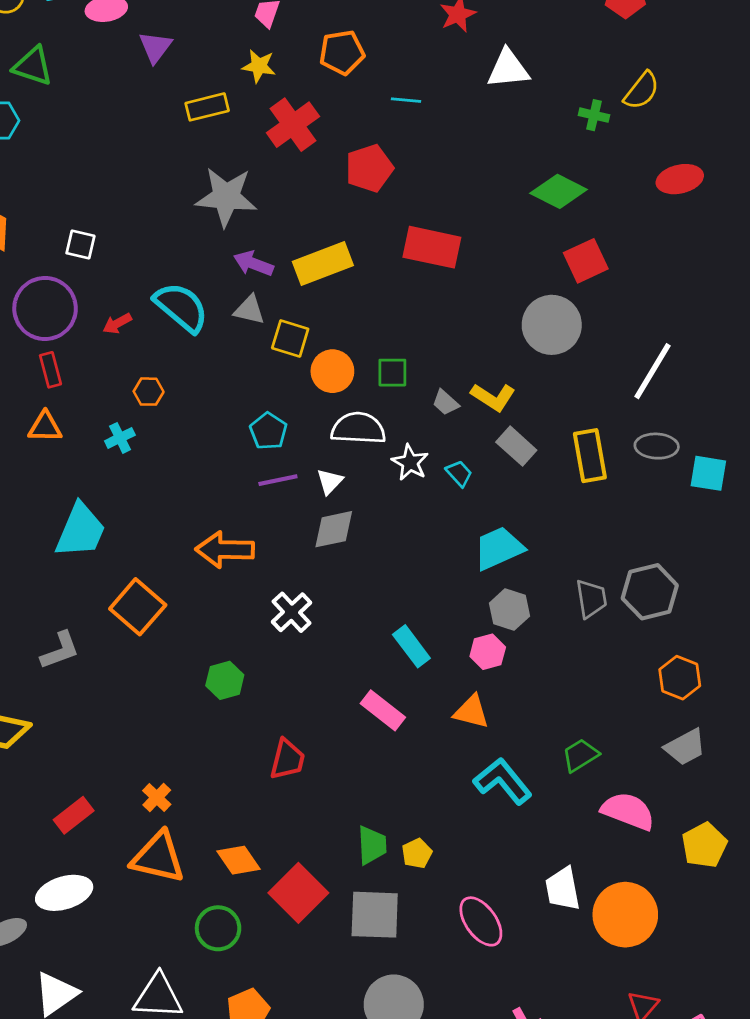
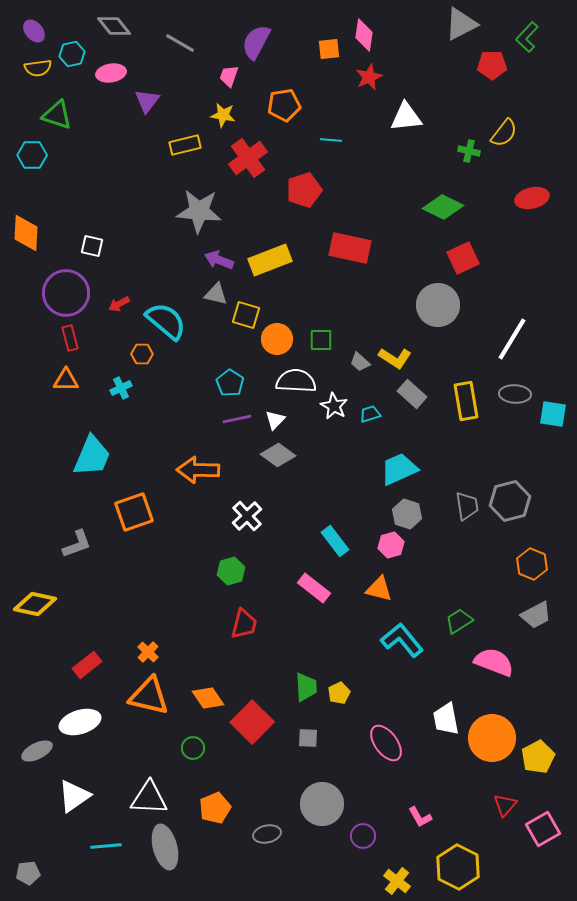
cyan semicircle: (181, 307) -> (166, 321), moved
cyan trapezoid: (459, 473) -> (370, 414), turned -65
gray diamond: (334, 529) -> (278, 455), turned 48
orange square: (138, 607) -> (134, 512), turned 30
green hexagon: (225, 680) -> (231, 571), moved
yellow pentagon: (704, 845) -> (538, 757), moved
gray square: (375, 915) -> (308, 738), size x0.5
green circle: (218, 928) -> (193, 748), size x0.7

